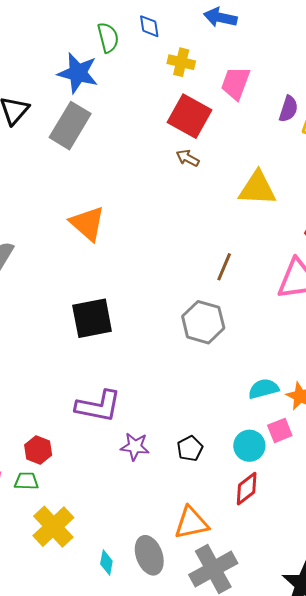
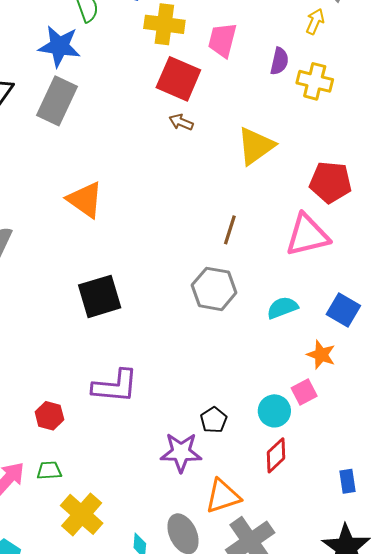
yellow cross: (181, 62) -> (164, 24), size x1.4
yellow triangle: (257, 188) -> (256, 146), turned -33
cyan semicircle: (263, 389) -> (282, 308), moved
purple star: (135, 447) -> (181, 452), moved, size x1.4
red hexagon: (38, 450) -> (49, 416), moved

